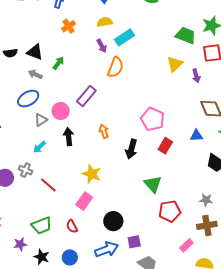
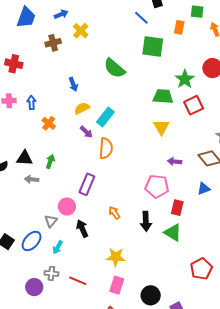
purple arrow: (196, 76) -> (175, 161), moved, turned 128
blue ellipse: (28, 99) -> (32, 241), moved
green triangle: (153, 184) -> (173, 232), moved

